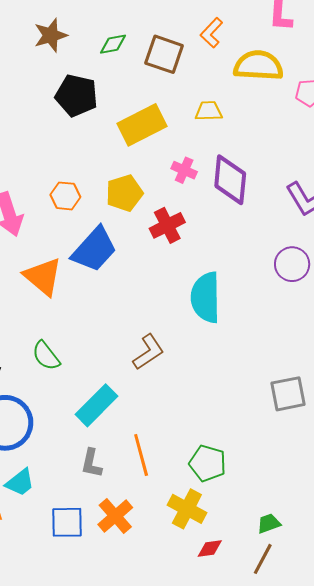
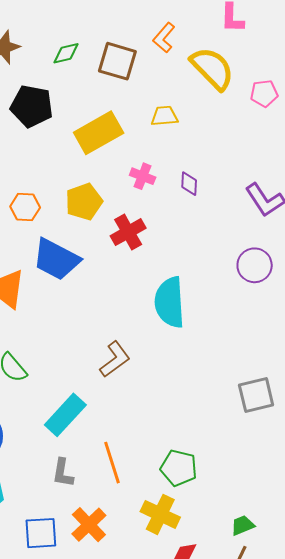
yellow semicircle: (258, 66) -> (212, 68), turned 45
purple diamond: (230, 180) -> (189, 184), size x0.5
blue trapezoid: (94, 249) -> (56, 259), turned 78

